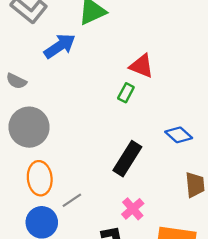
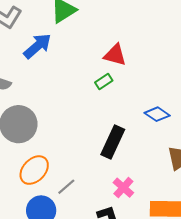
green rectangle: (126, 93) -> (104, 81), turned 36
orange ellipse: (40, 178) -> (34, 170), turned 56

